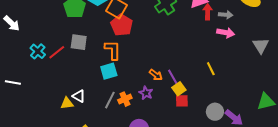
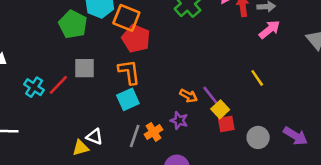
pink arrow: (226, 33) -> (270, 29), turned -42
gray circle: (215, 112) -> (258, 137), moved

